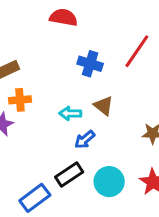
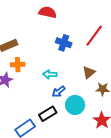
brown triangle: (104, 106) -> (89, 72), moved, turned 40
cyan circle: (109, 182) -> (75, 105), moved

